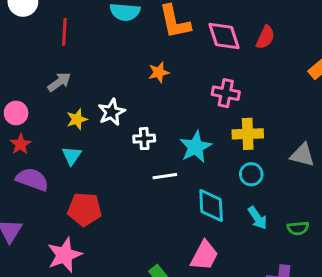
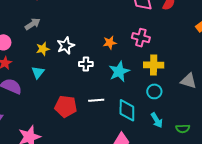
orange star: (159, 72) -> (110, 43), moved
white line: (165, 176) -> (96, 100), moved
red pentagon: (85, 209) -> (66, 106), moved

